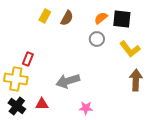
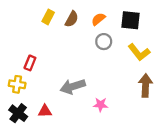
orange semicircle: (101, 18) -> (98, 19), moved
yellow cross: (16, 79) -> (17, 84), size x0.7
pink star: (86, 108) -> (101, 105), moved

